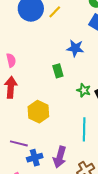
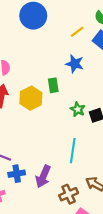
yellow line: (55, 12) -> (77, 32), moved
yellow hexagon: (38, 112) -> (31, 98), moved

